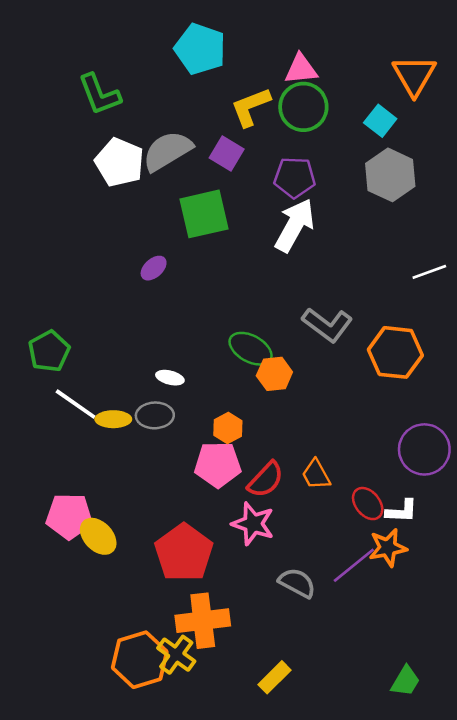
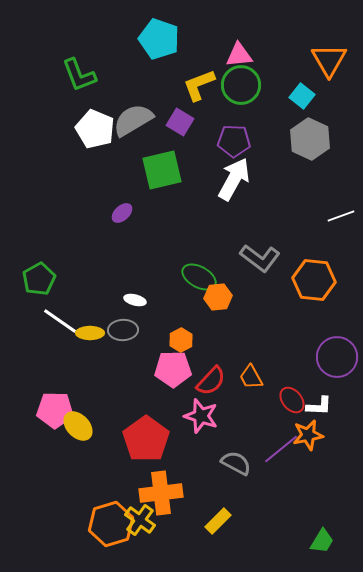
yellow rectangle: (274, 677) -> (218, 521), moved

